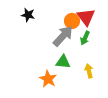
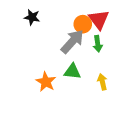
green arrow: (85, 38) -> (98, 44), turned -32
orange star: (48, 79) -> (46, 82), moved

